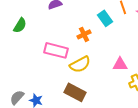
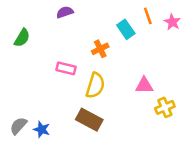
pink rectangle: (56, 50) -> (66, 68), size x0.7
yellow semicircle: (80, 64) -> (95, 85), turned -45

